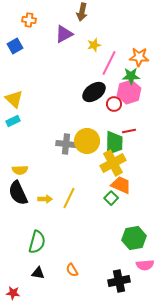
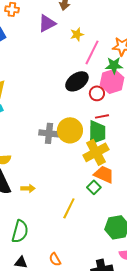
red line: (129, 131) -> (102, 116), moved
yellow line: (69, 198) -> (69, 208), moved

